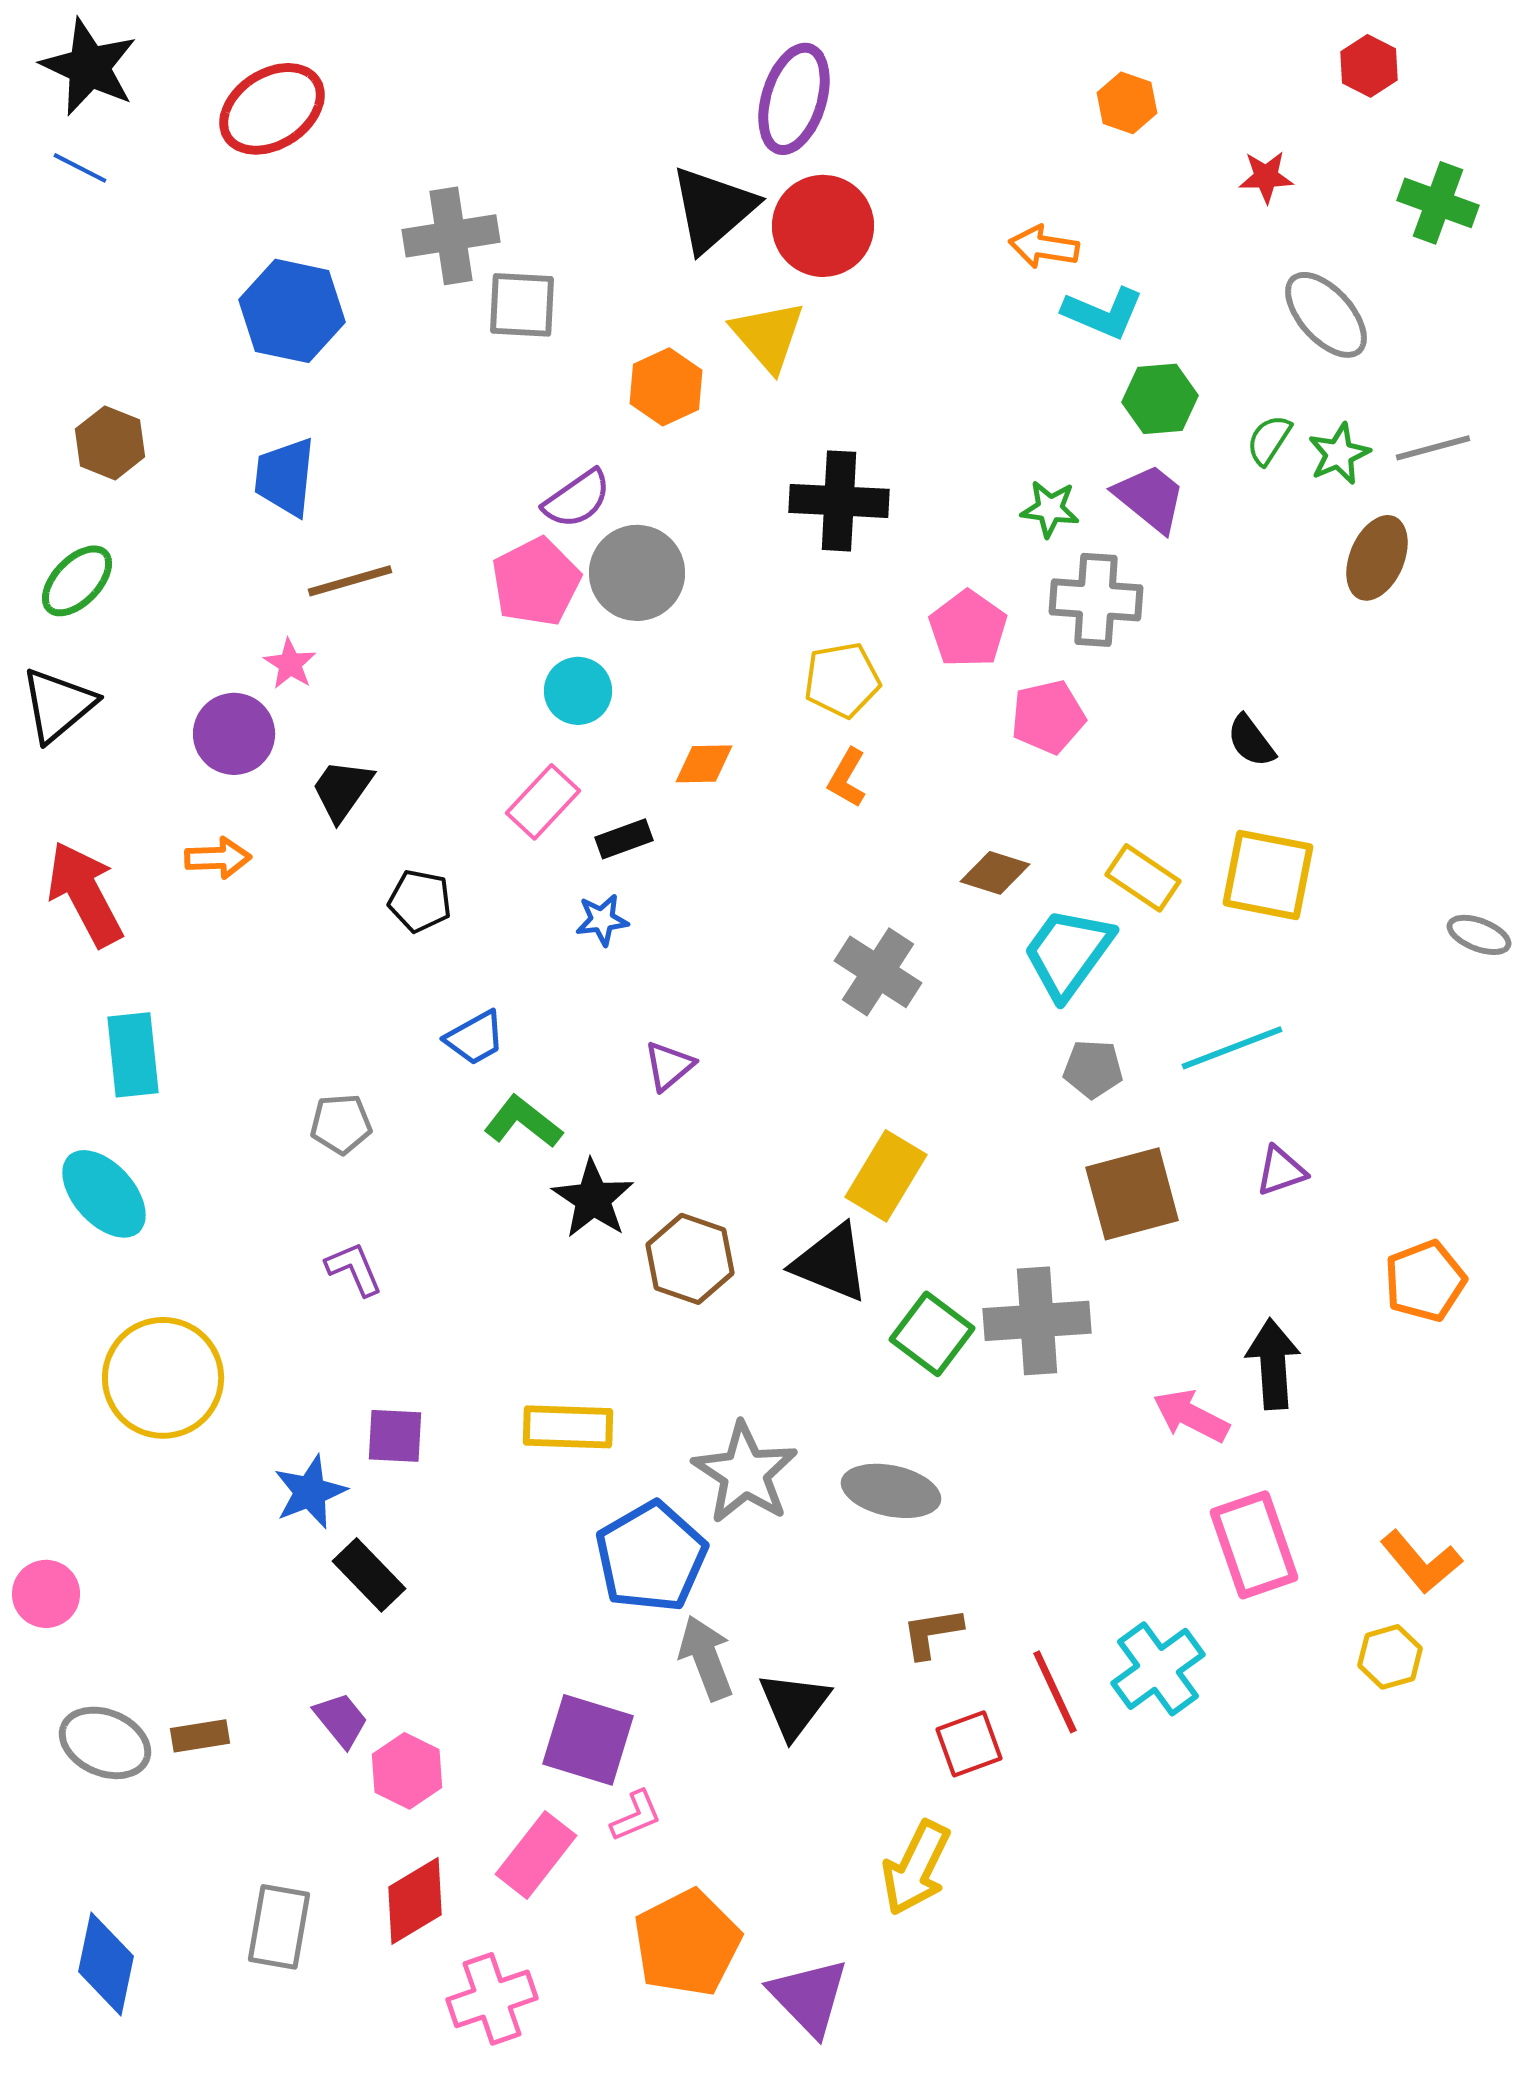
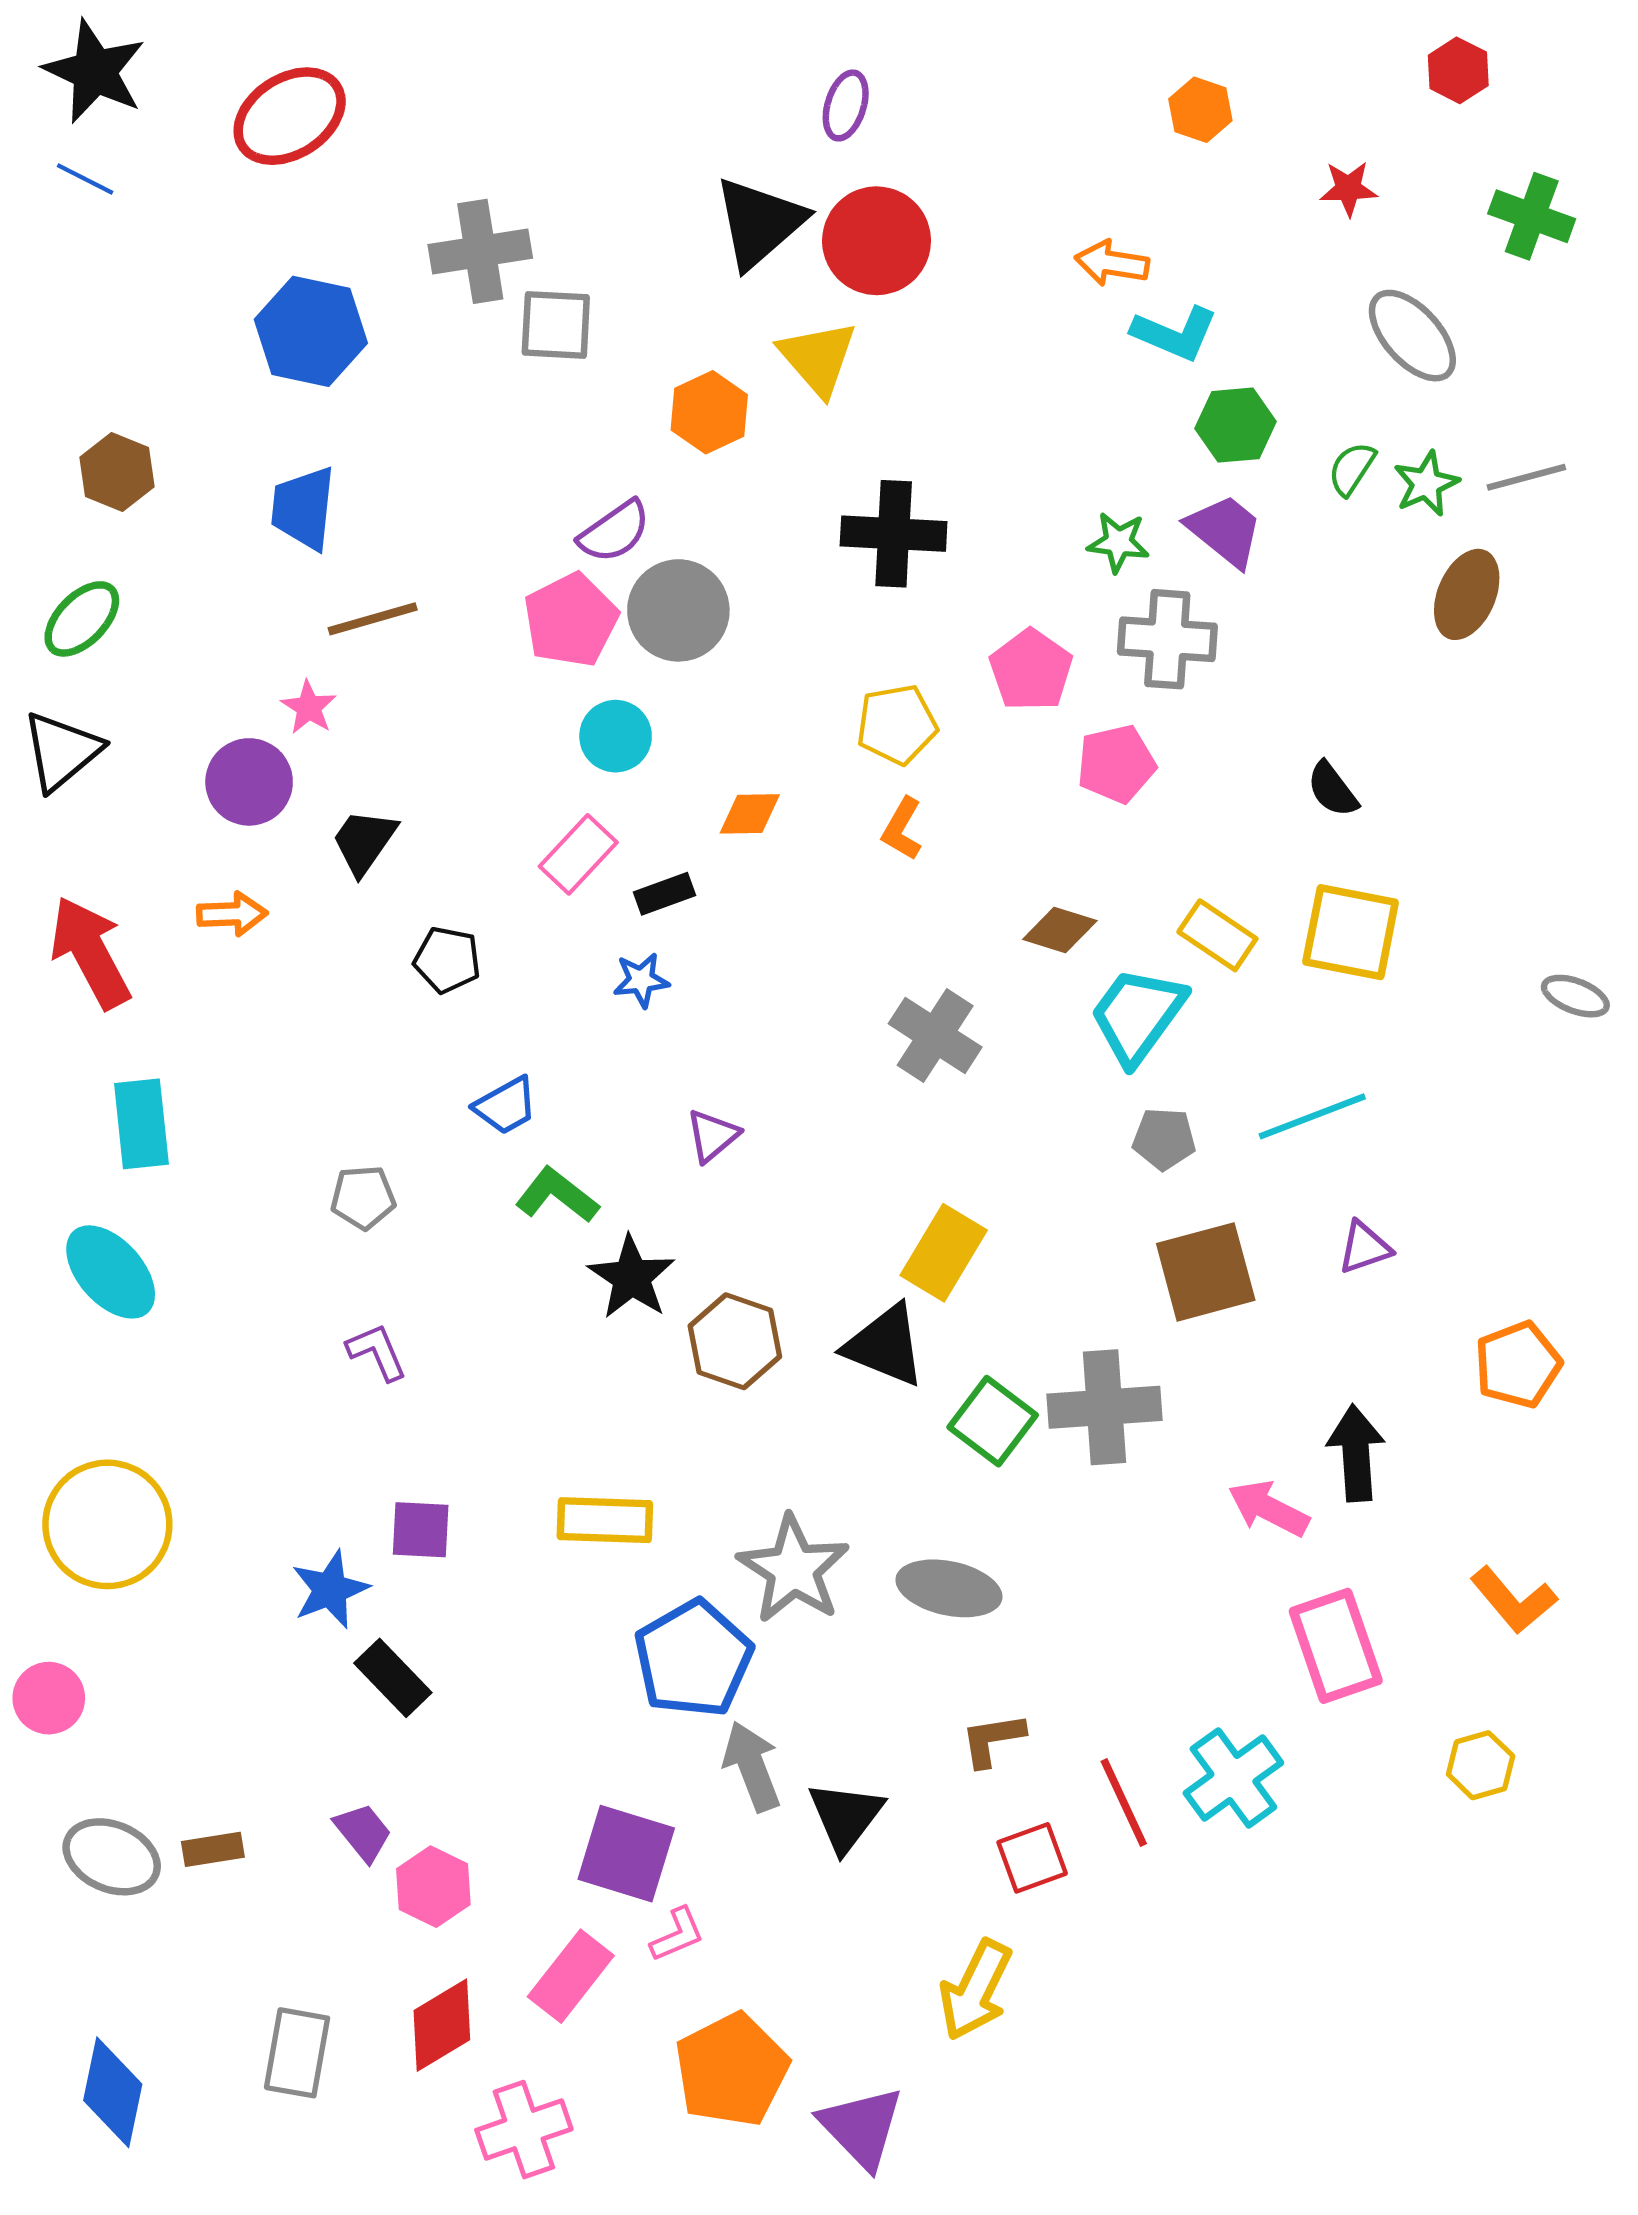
purple ellipse: (794, 99) -> (846, 105), size x0.6
yellow circle: (163, 1378) -> (107, 1524), moved
orange L-shape: (1421, 1562) -> (1514, 1600), moved

